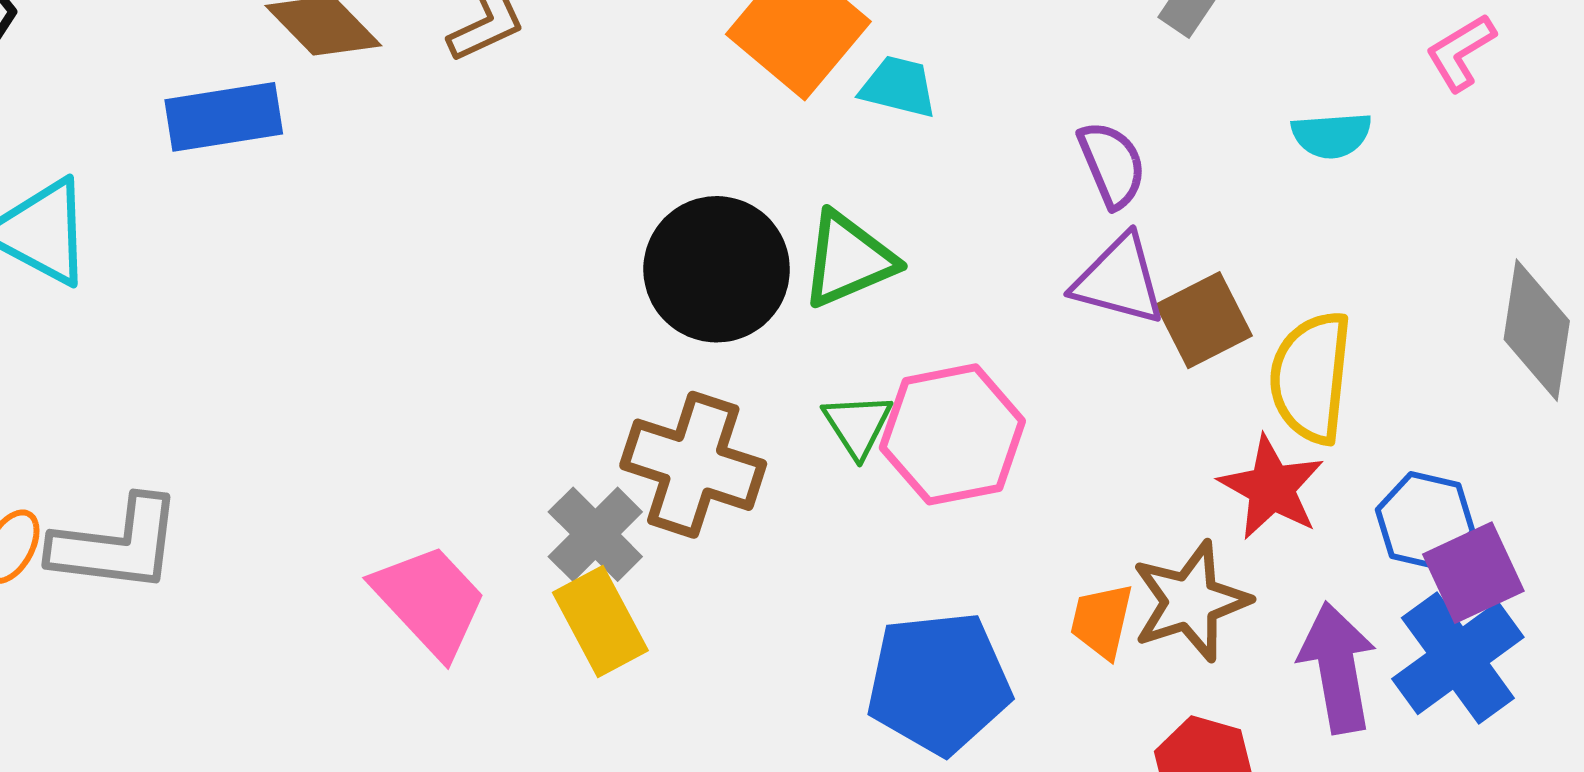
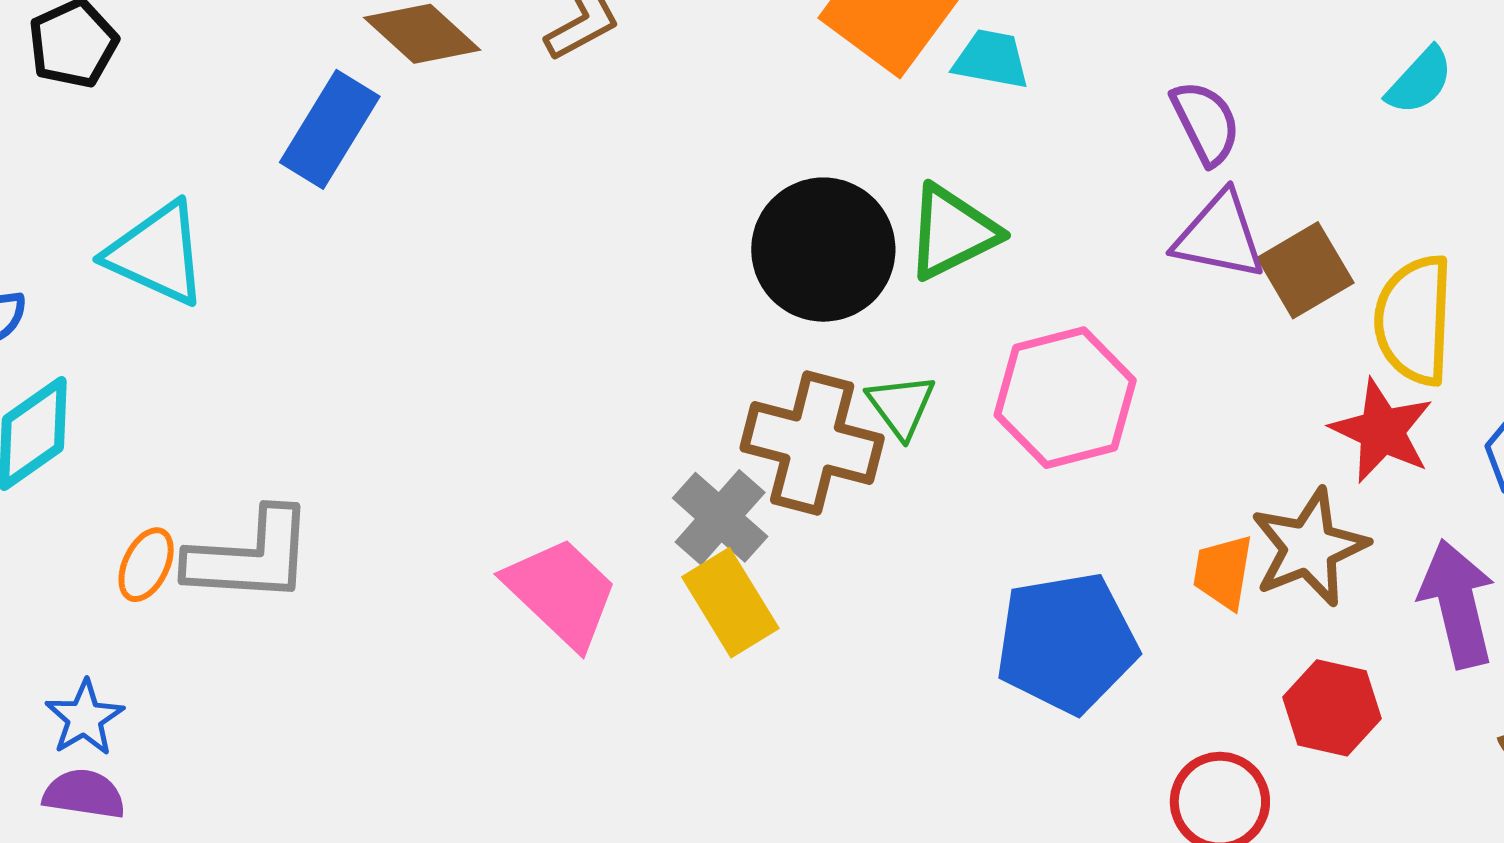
blue rectangle: (224, 117) -> (330, 129), turned -46
cyan semicircle: (1331, 135) -> (1420, 81), turned -40
green triangle: (857, 425) -> (901, 406), moved

